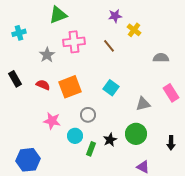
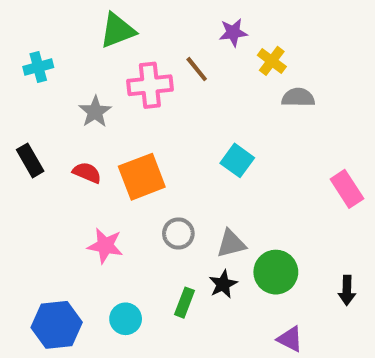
brown line: (109, 46) -> (197, 69), moved
gray semicircle: (161, 58) -> (298, 97), moved
cyan square: (111, 88) -> (237, 160), moved
gray triangle: (143, 104) -> (231, 244), moved
cyan circle: (75, 136) -> (126, 319), moved

